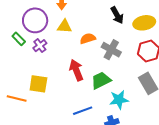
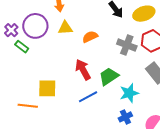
purple cross: (40, 46) -> (11, 30), moved
gray cross: (111, 50) -> (127, 45), moved
blue line: (83, 111) -> (88, 97), moved

